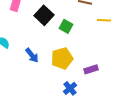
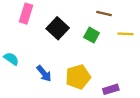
green square: (66, 26) -> (92, 35), moved

